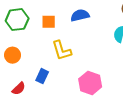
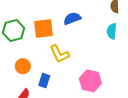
orange square: (49, 22) -> (44, 29), size x1.5
orange circle: (12, 55) -> (23, 66), moved

